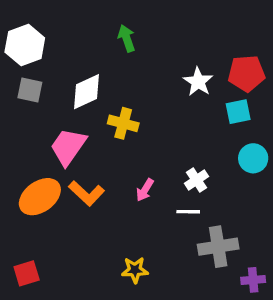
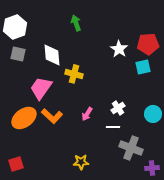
white diamond: (87, 92) -> (52, 55), turned -70
cyan circle: (253, 158) -> (153, 114), moved
gray cross: (218, 247) -> (131, 148), turned 30

